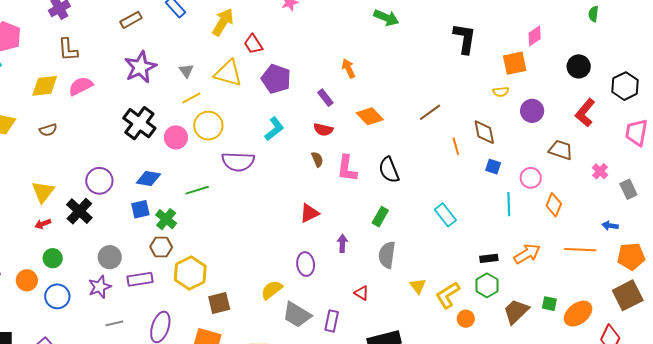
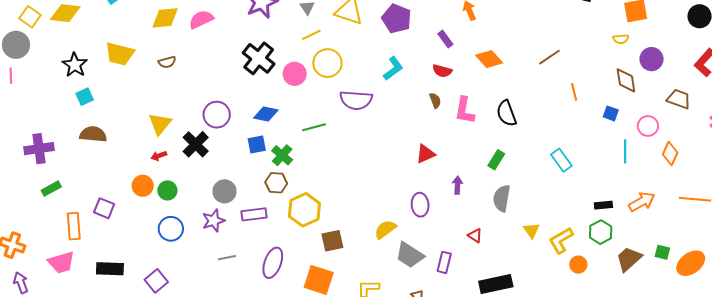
brown diamond: (484, 132) -> (626, 80), moved
orange circle: (27, 280) -> (143, 186), moved

